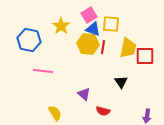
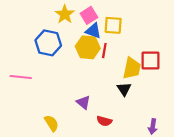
yellow star: (61, 26) -> (65, 14), moved
blue hexagon: (29, 40) -> (48, 43), moved
yellow trapezoid: (128, 48) -> (132, 68), moved
pink line: (43, 71) -> (21, 77), moved

